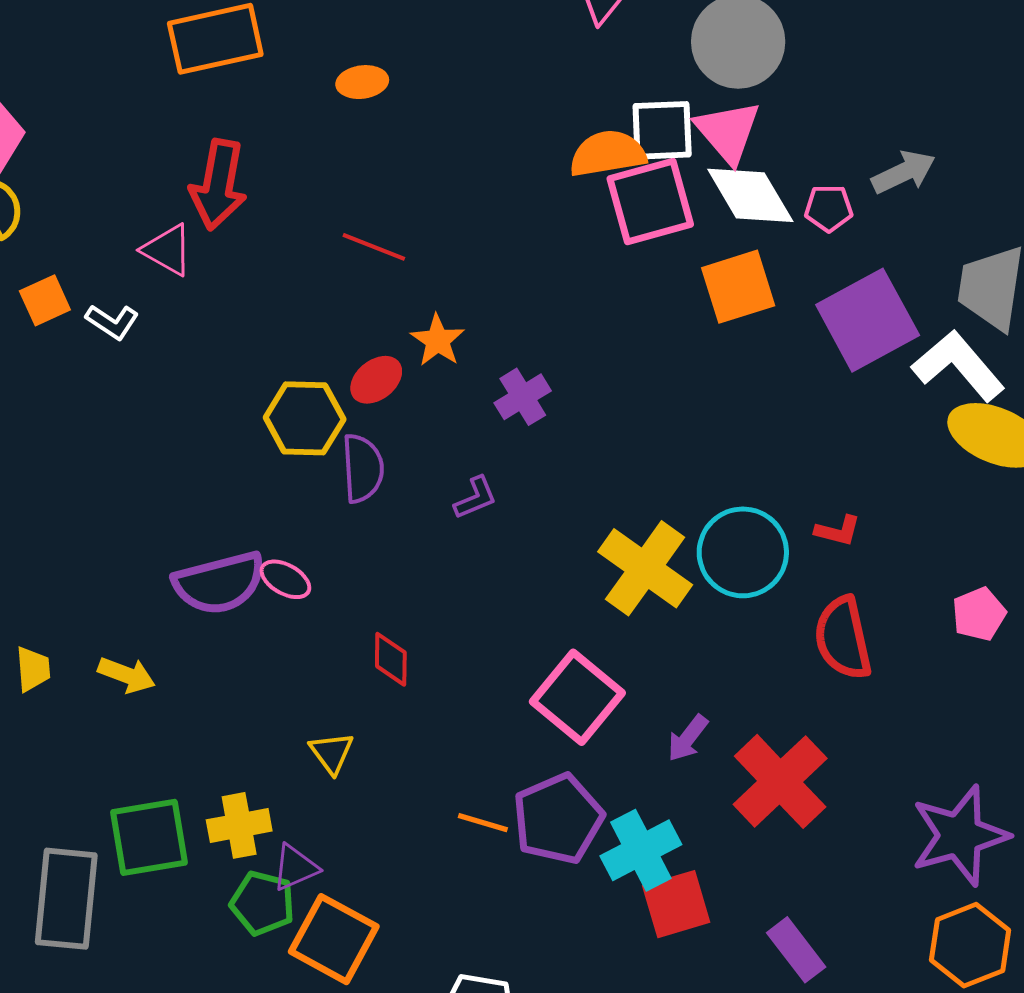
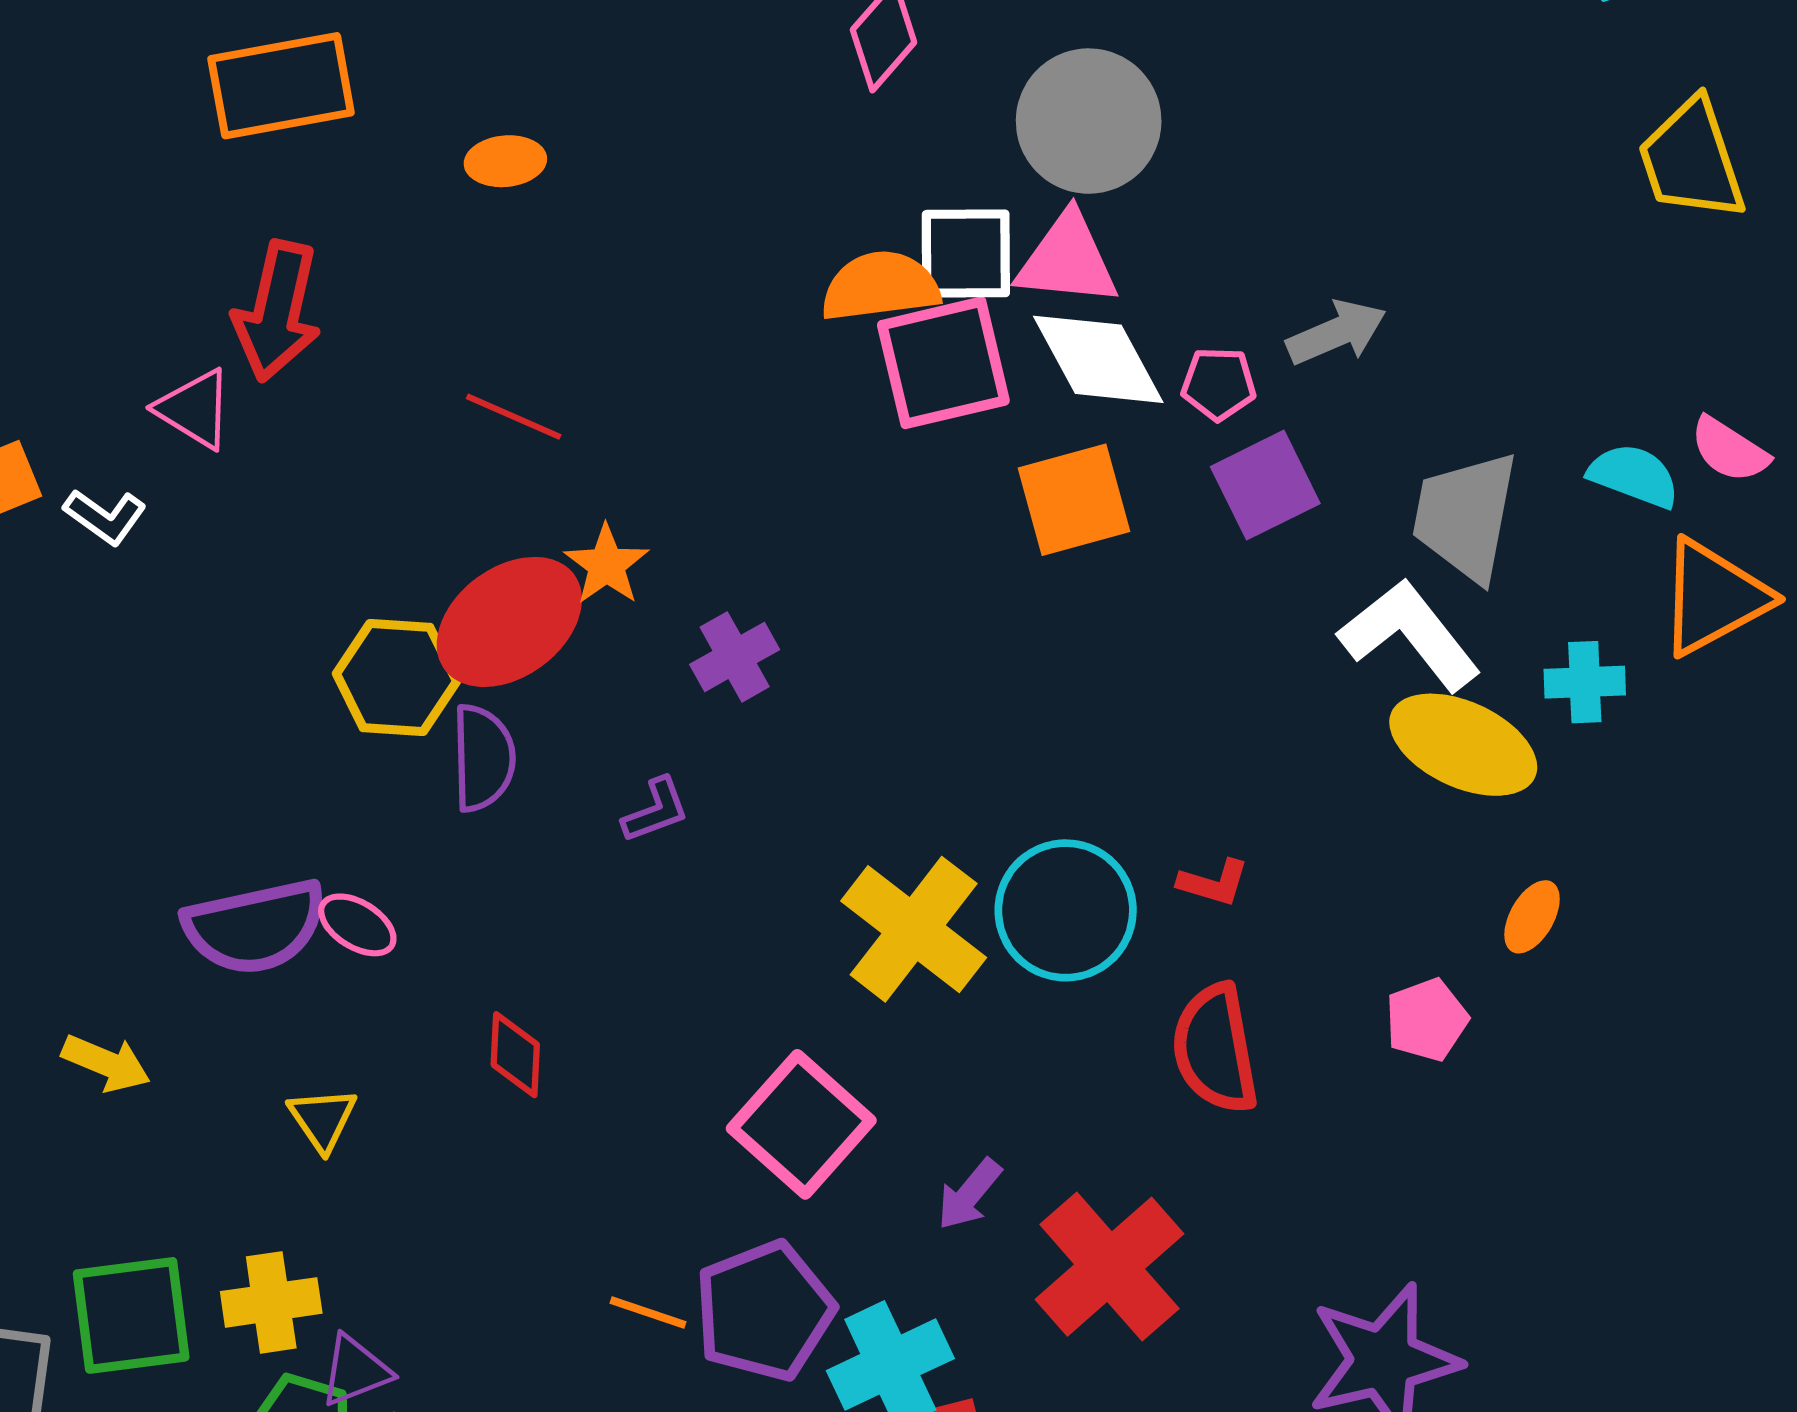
pink triangle: (728, 132) -> (1067, 260), turned -46
purple square: (868, 320) -> (1265, 485), moved, size x0.7
red ellipse: (376, 380) -> (509, 622), size x1.8
yellow triangle: (331, 753) -> (323, 1119), moved

